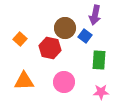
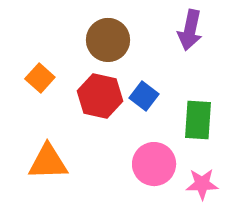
brown circle: (65, 28) -> (108, 40), moved
blue square: (85, 36) -> (144, 96), moved
pink circle: (64, 82) -> (154, 164), moved

